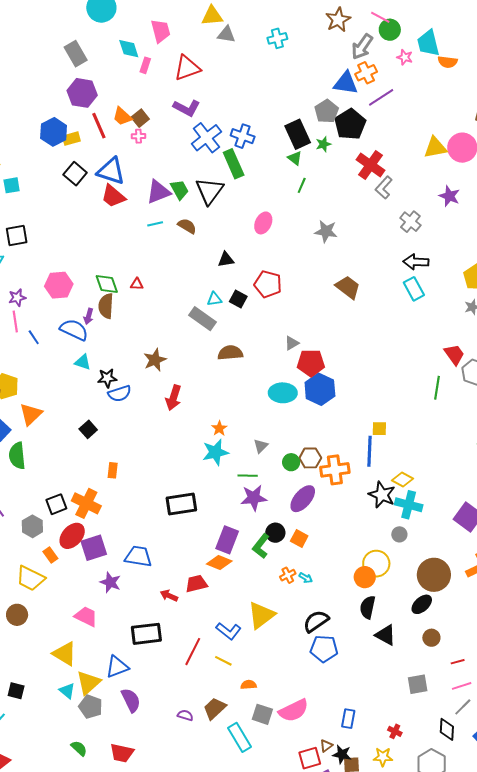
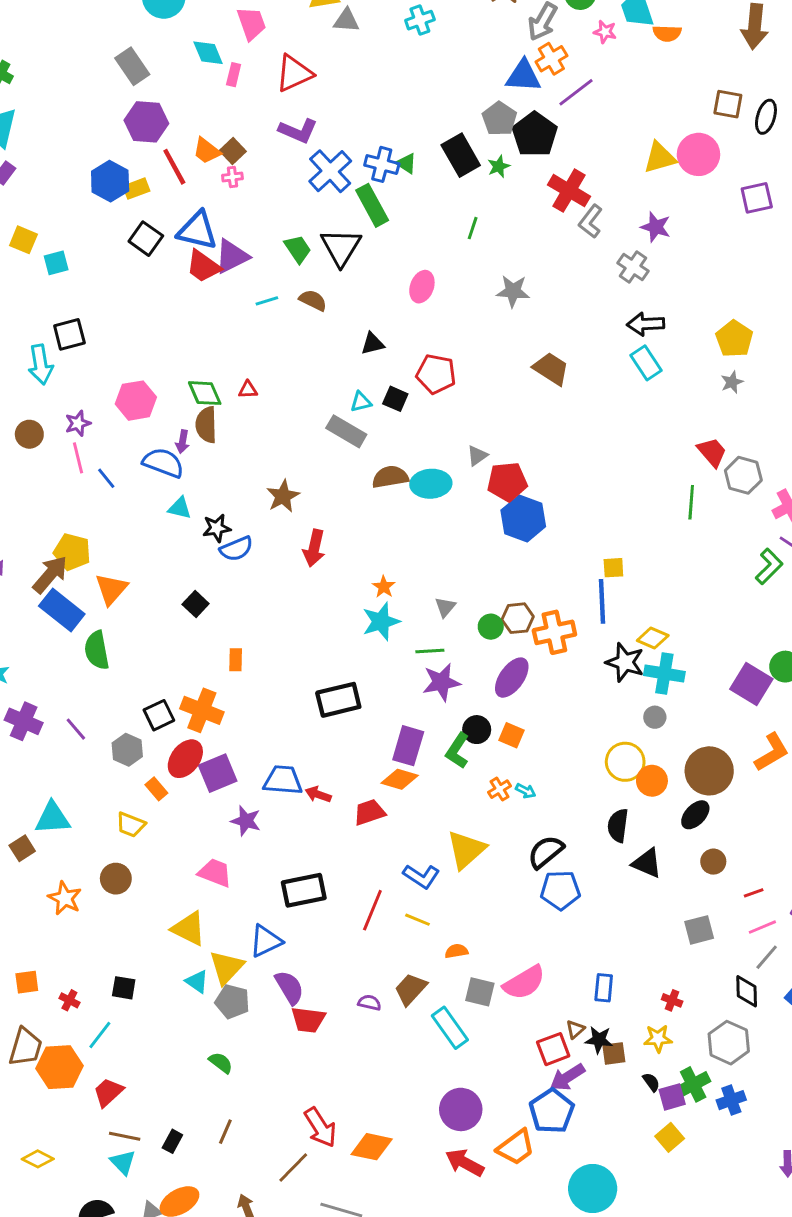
green triangle: (295, 158) -> (406, 163), moved
purple triangle: (158, 192) -> (232, 256), moved
purple star: (449, 196) -> (656, 227), moved
cyan ellipse: (283, 393) -> (431, 484), moved
orange circle: (365, 577) -> (652, 781), moved
yellow trapezoid: (30, 578) -> (131, 825), size x0.7
red arrow: (169, 596) -> (318, 794), moved
red trapezoid: (122, 753) -> (308, 1020), moved

